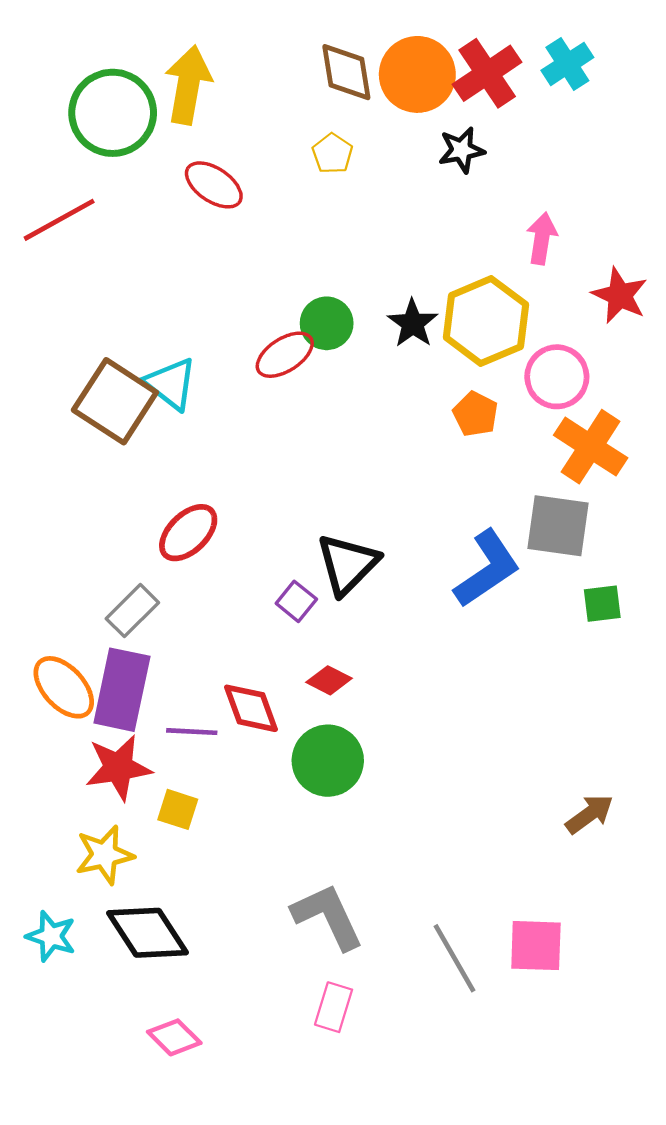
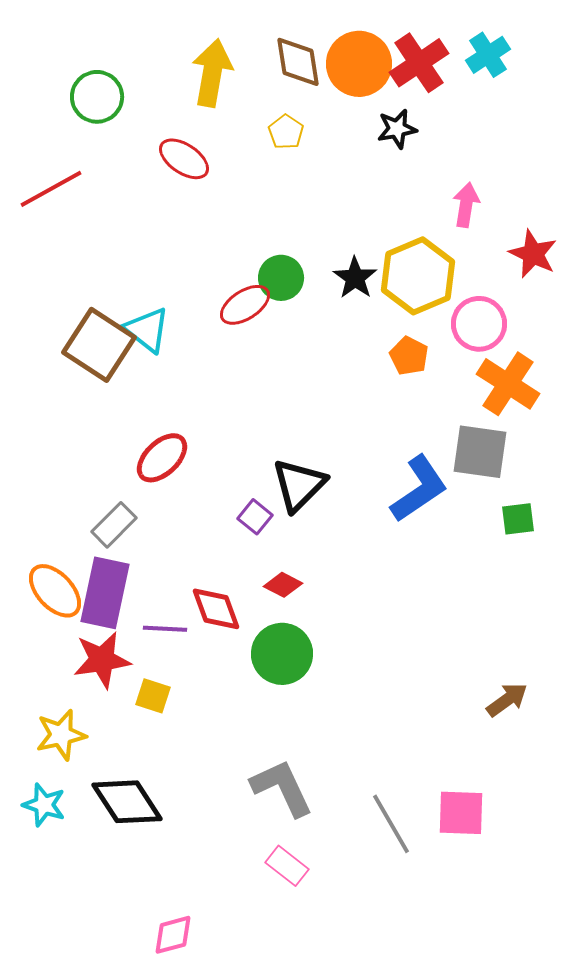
yellow arrow: (188, 85) -> (212, 73), moved
green circle: (113, 113) -> (97, 97), size x0.7
yellow star: (104, 855) -> (61, 735), moved
pink rectangle: (334, 1007) -> (287, 866), turned -69
pink diamond: (174, 1037) -> (173, 935), moved, turned -60

